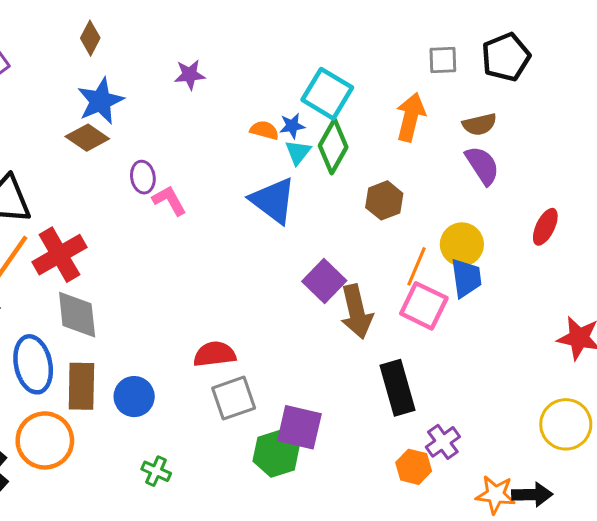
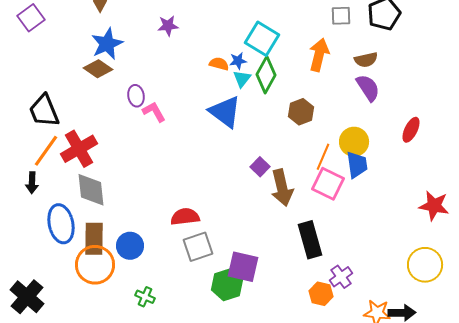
purple square: (324, 281) -> (260, 167), size x0.7
orange circle: (45, 440) -> (95, 265), moved

